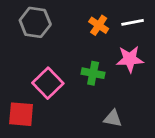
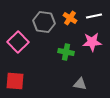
gray hexagon: (35, 22) -> (44, 22), moved
pink square: (48, 83) -> (18, 42), moved

